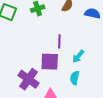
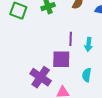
cyan arrow: (78, 56) -> (89, 44), moved, turned -32

